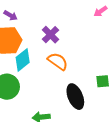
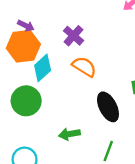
purple arrow: (11, 15) -> (26, 26), moved

